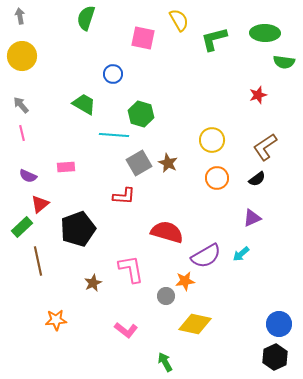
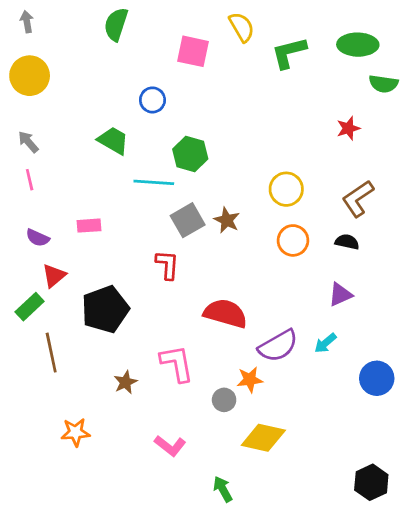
black semicircle: (257, 179) -> (347, 242), turned -132
red L-shape: (124, 196) -> (167, 265), turned -90
blue circle: (279, 324) -> (377, 378), moved

